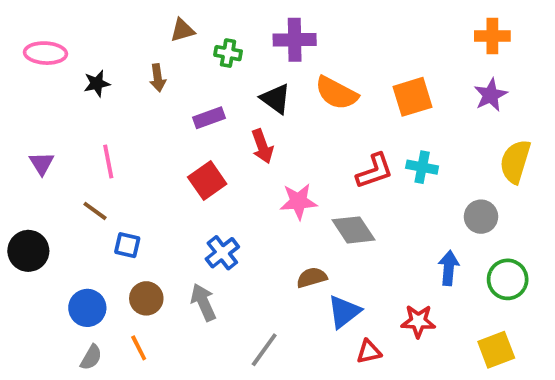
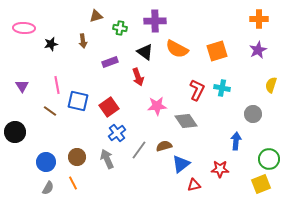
yellow semicircle: (515, 161) -> (271, 85), size x0.7
red L-shape: (374, 171) -> (197, 90), turned -45
red square: (207, 180) -> (109, 107), moved
blue square: (127, 245) -> (78, 101), moved, size x1.5
green circle: (508, 279) -> (269, 159), moved
gray line: (264, 350) -> (139, 150), moved

